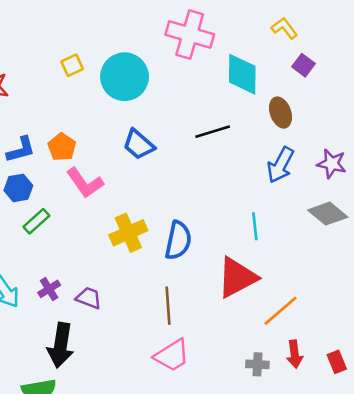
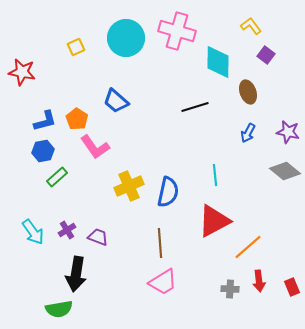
yellow square: (72, 65) -> (76, 47), moved
cyan circle: (125, 77) -> (126, 38), moved
blue trapezoid: (139, 144) -> (116, 101), moved
blue arrow: (281, 165) -> (248, 133), size x0.7
cyan line: (255, 226) -> (215, 175), moved

